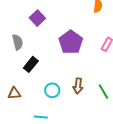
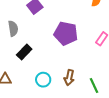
purple pentagon: (71, 42) -> (66, 33), turned -30

